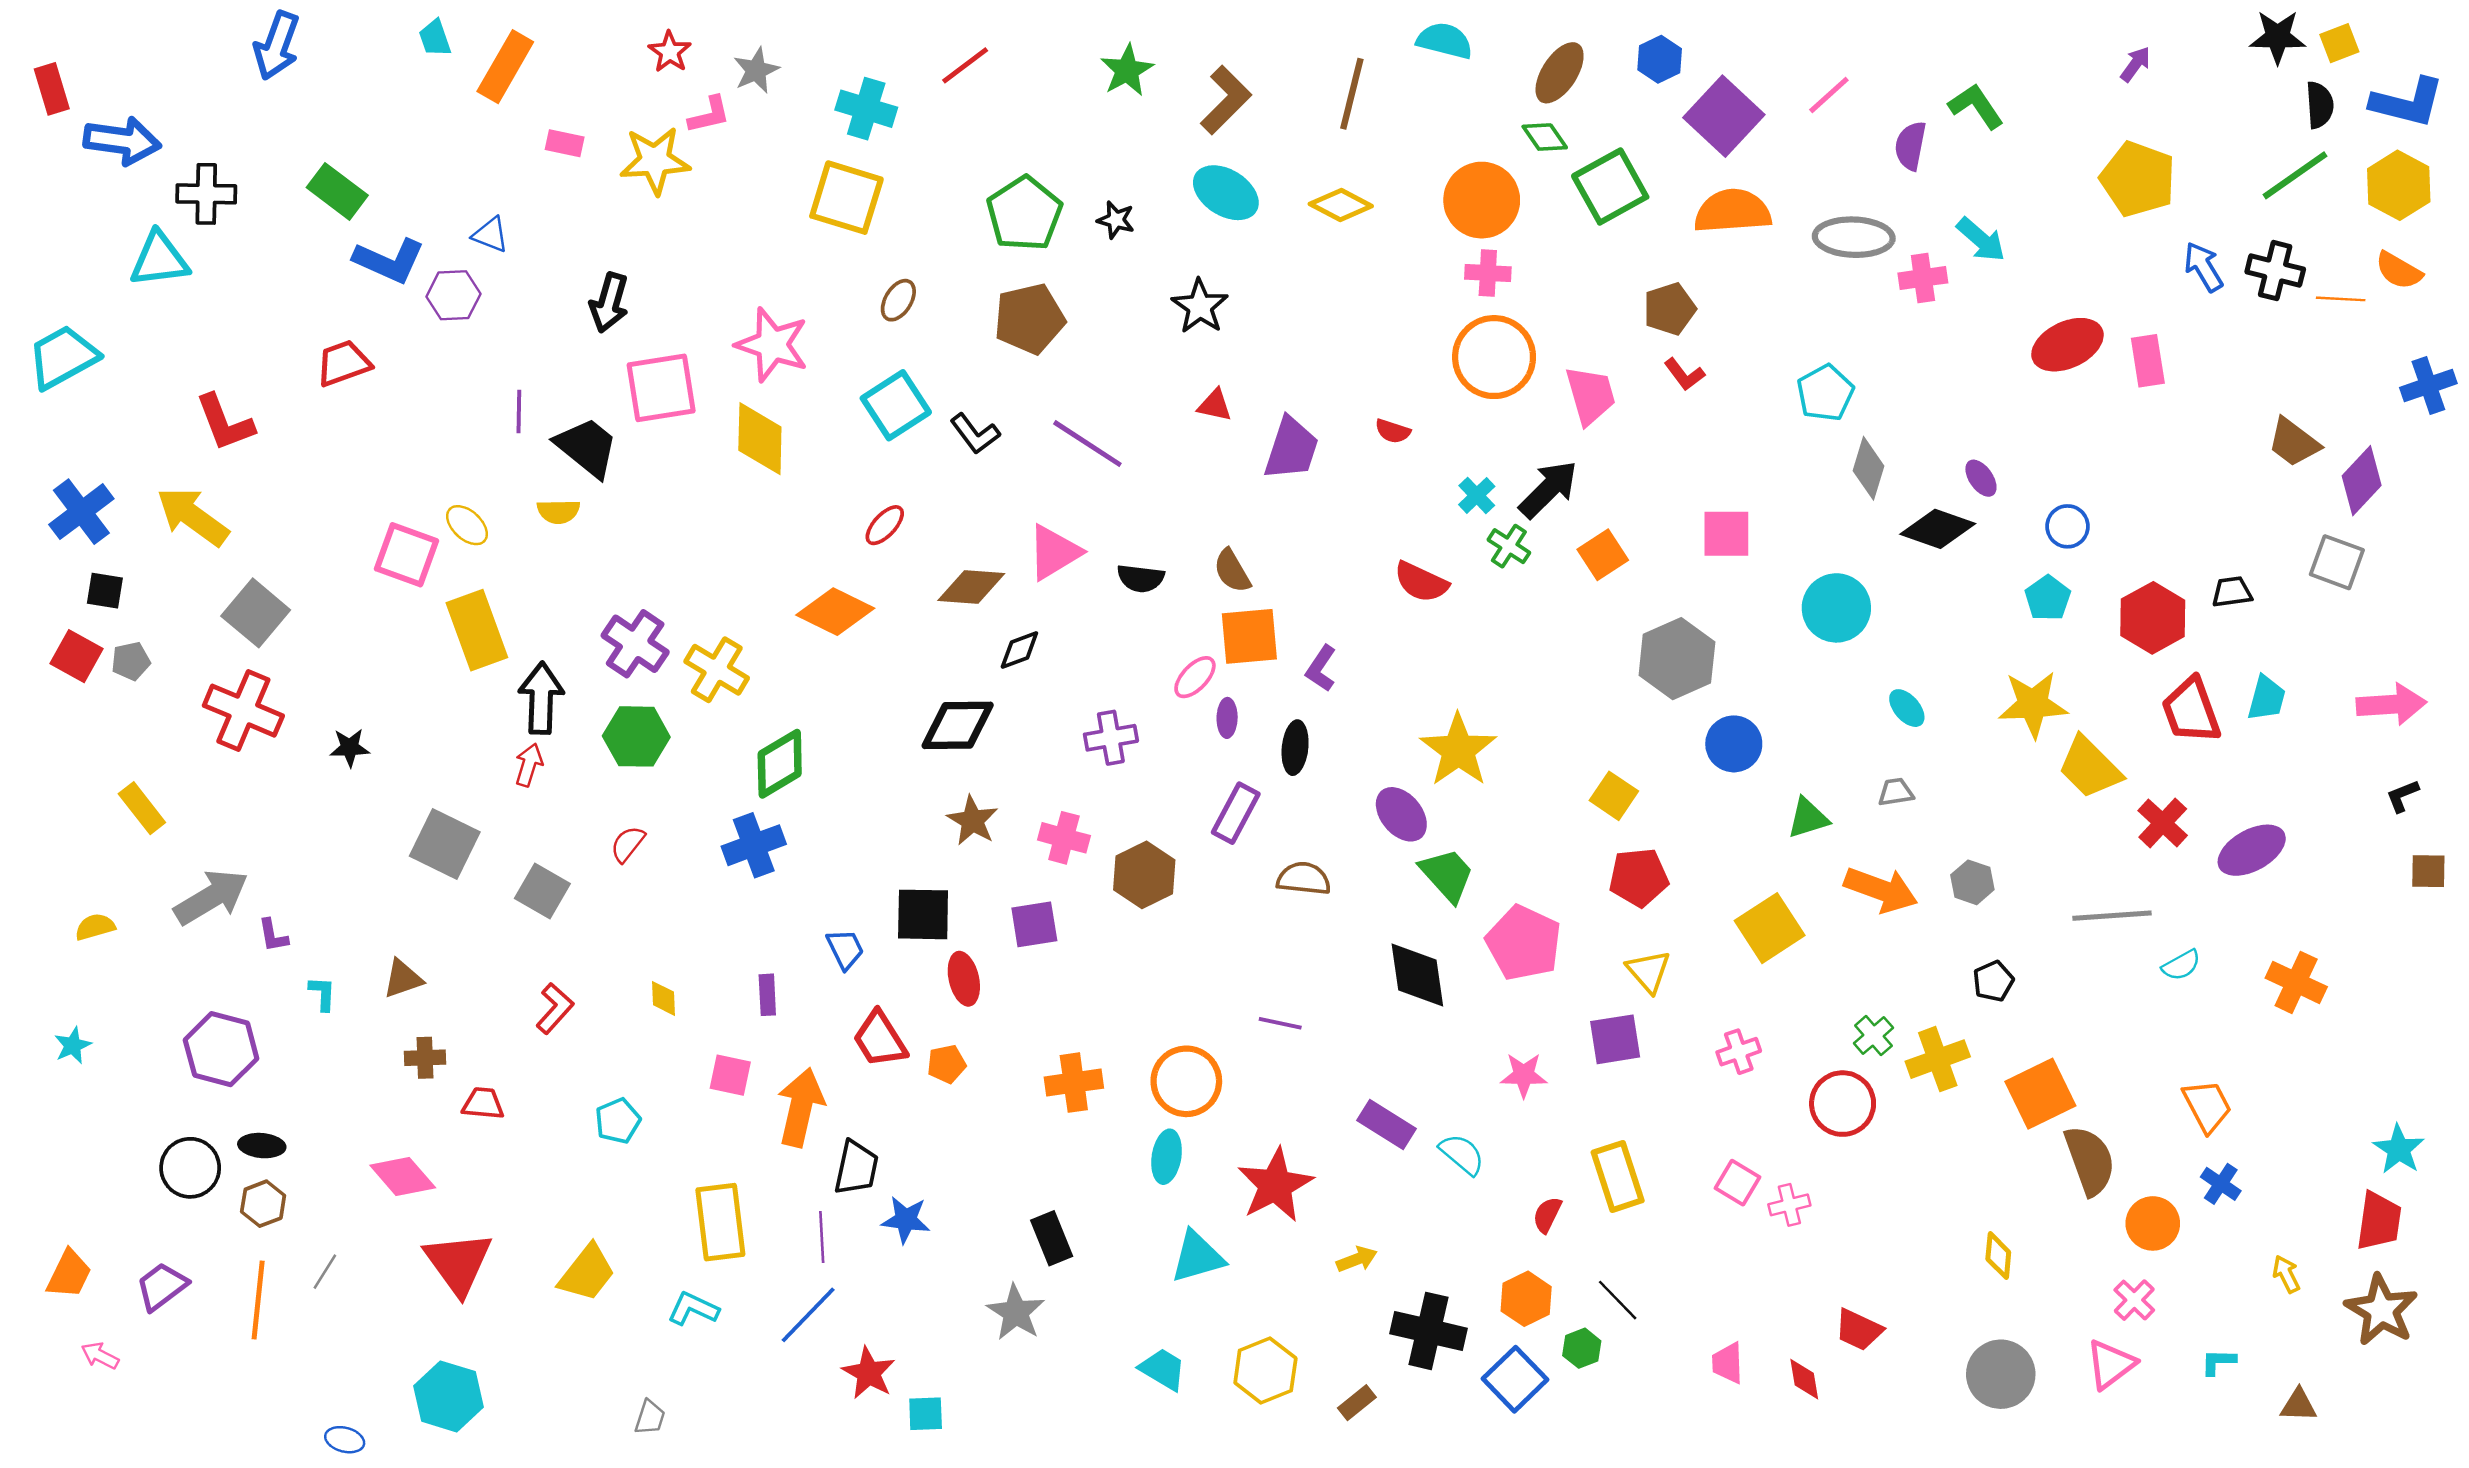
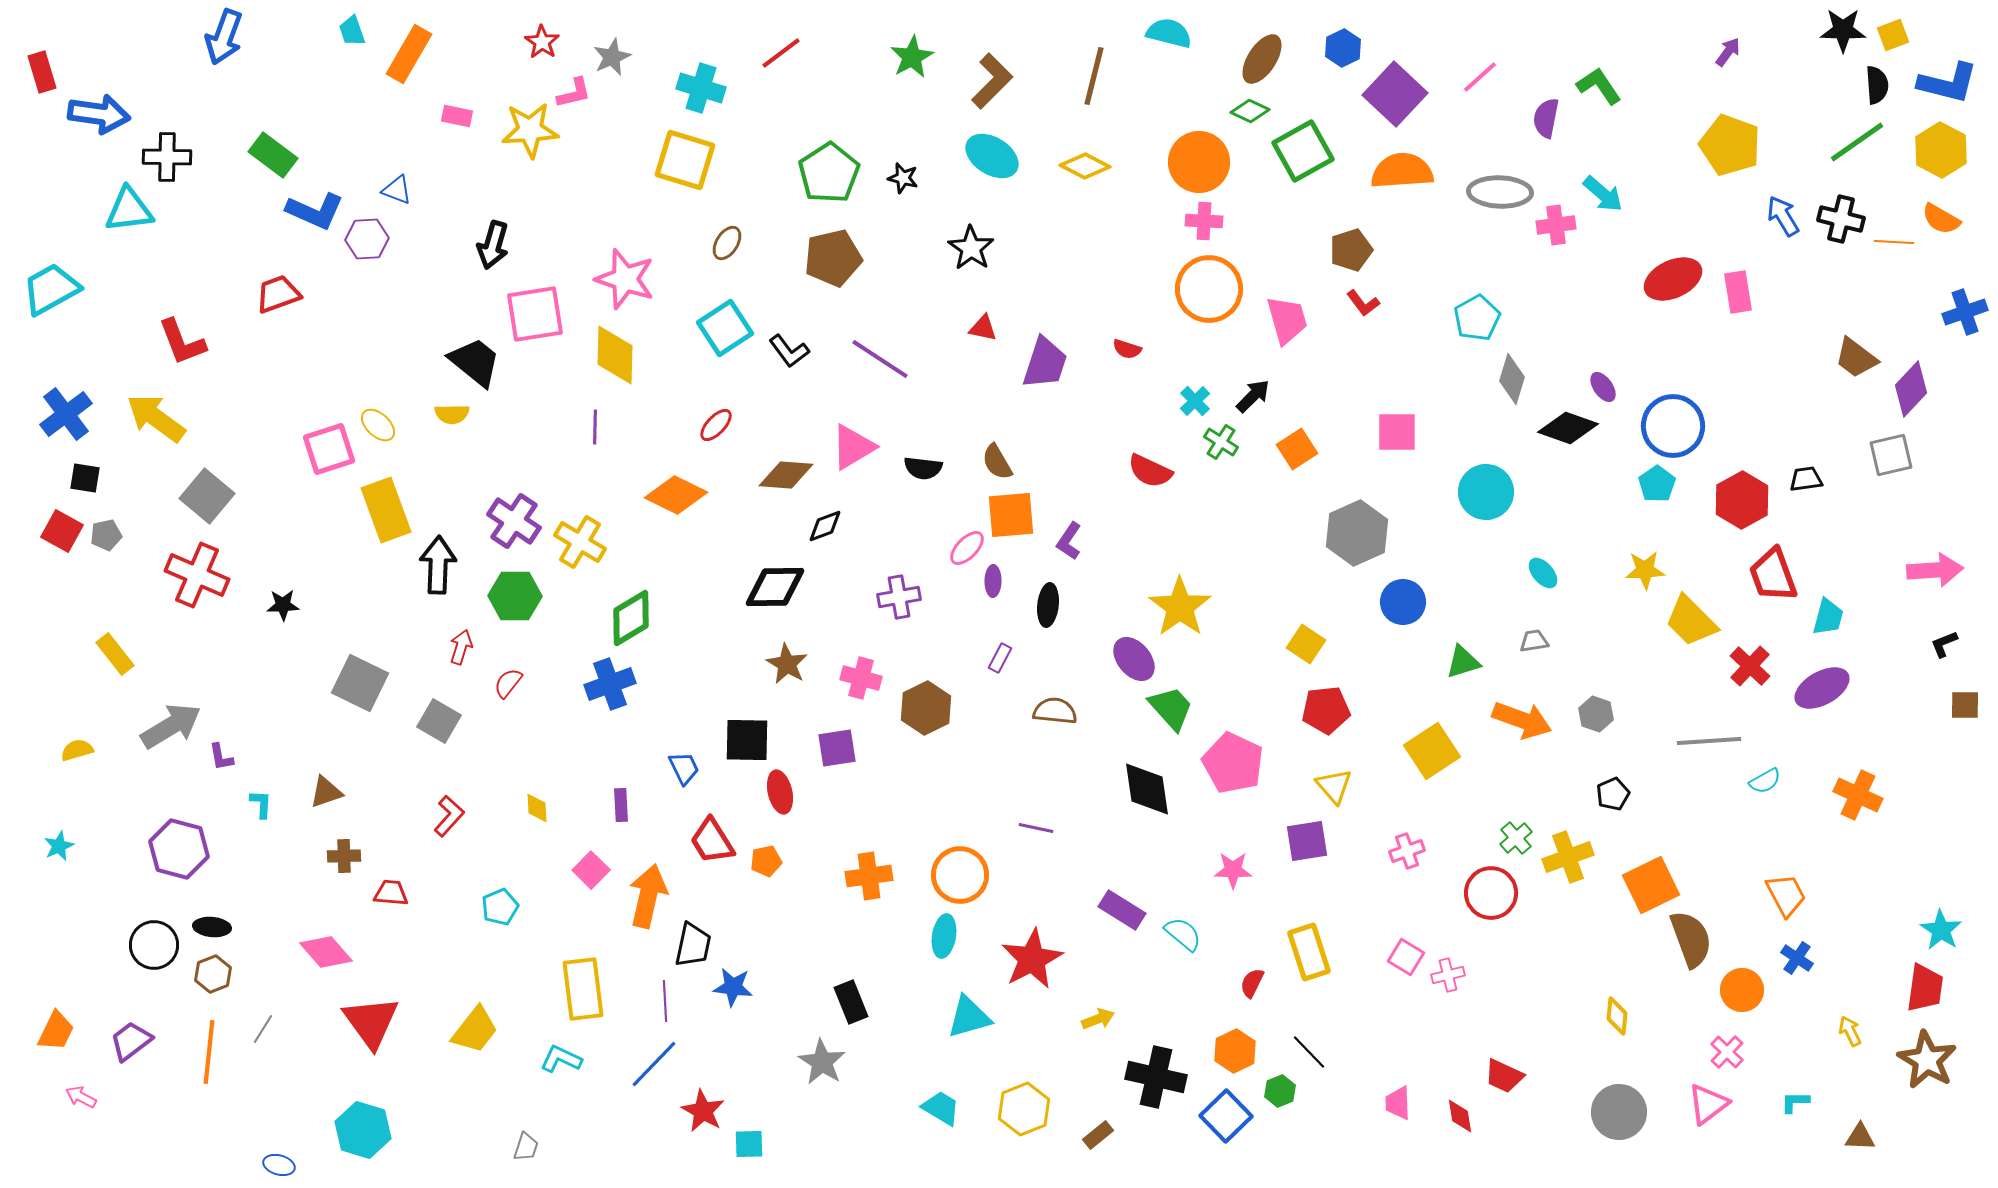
green diamond: (1545, 137) -> (1250, 111), turned -30
purple line: (519, 411) -> (595, 427), moved
black arrow: (1548, 489) -> (1253, 396), size x0.7
blue circle: (2067, 526) -> (1673, 426), size x1.8
pink square: (406, 555) -> (329, 449), turned -38
gray square: (2337, 562) -> (1891, 455), turned -33
cyan trapezoid: (2266, 698) -> (1828, 617), moved
yellow star: (2033, 704) -> (1645, 570), size x0.7
red arrow: (529, 765) -> (461, 647), moved
purple rectangle: (1236, 813) -> (1000, 658), size x0.6
pink square: (730, 1075) -> (591, 870), turned 33

